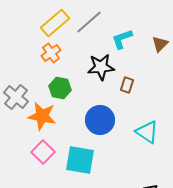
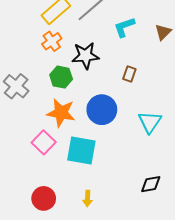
black star: (101, 67) -> (86, 56), moved
orange star: (42, 116) -> (61, 113), moved
cyan triangle: (147, 132) -> (150, 122), turned 30

